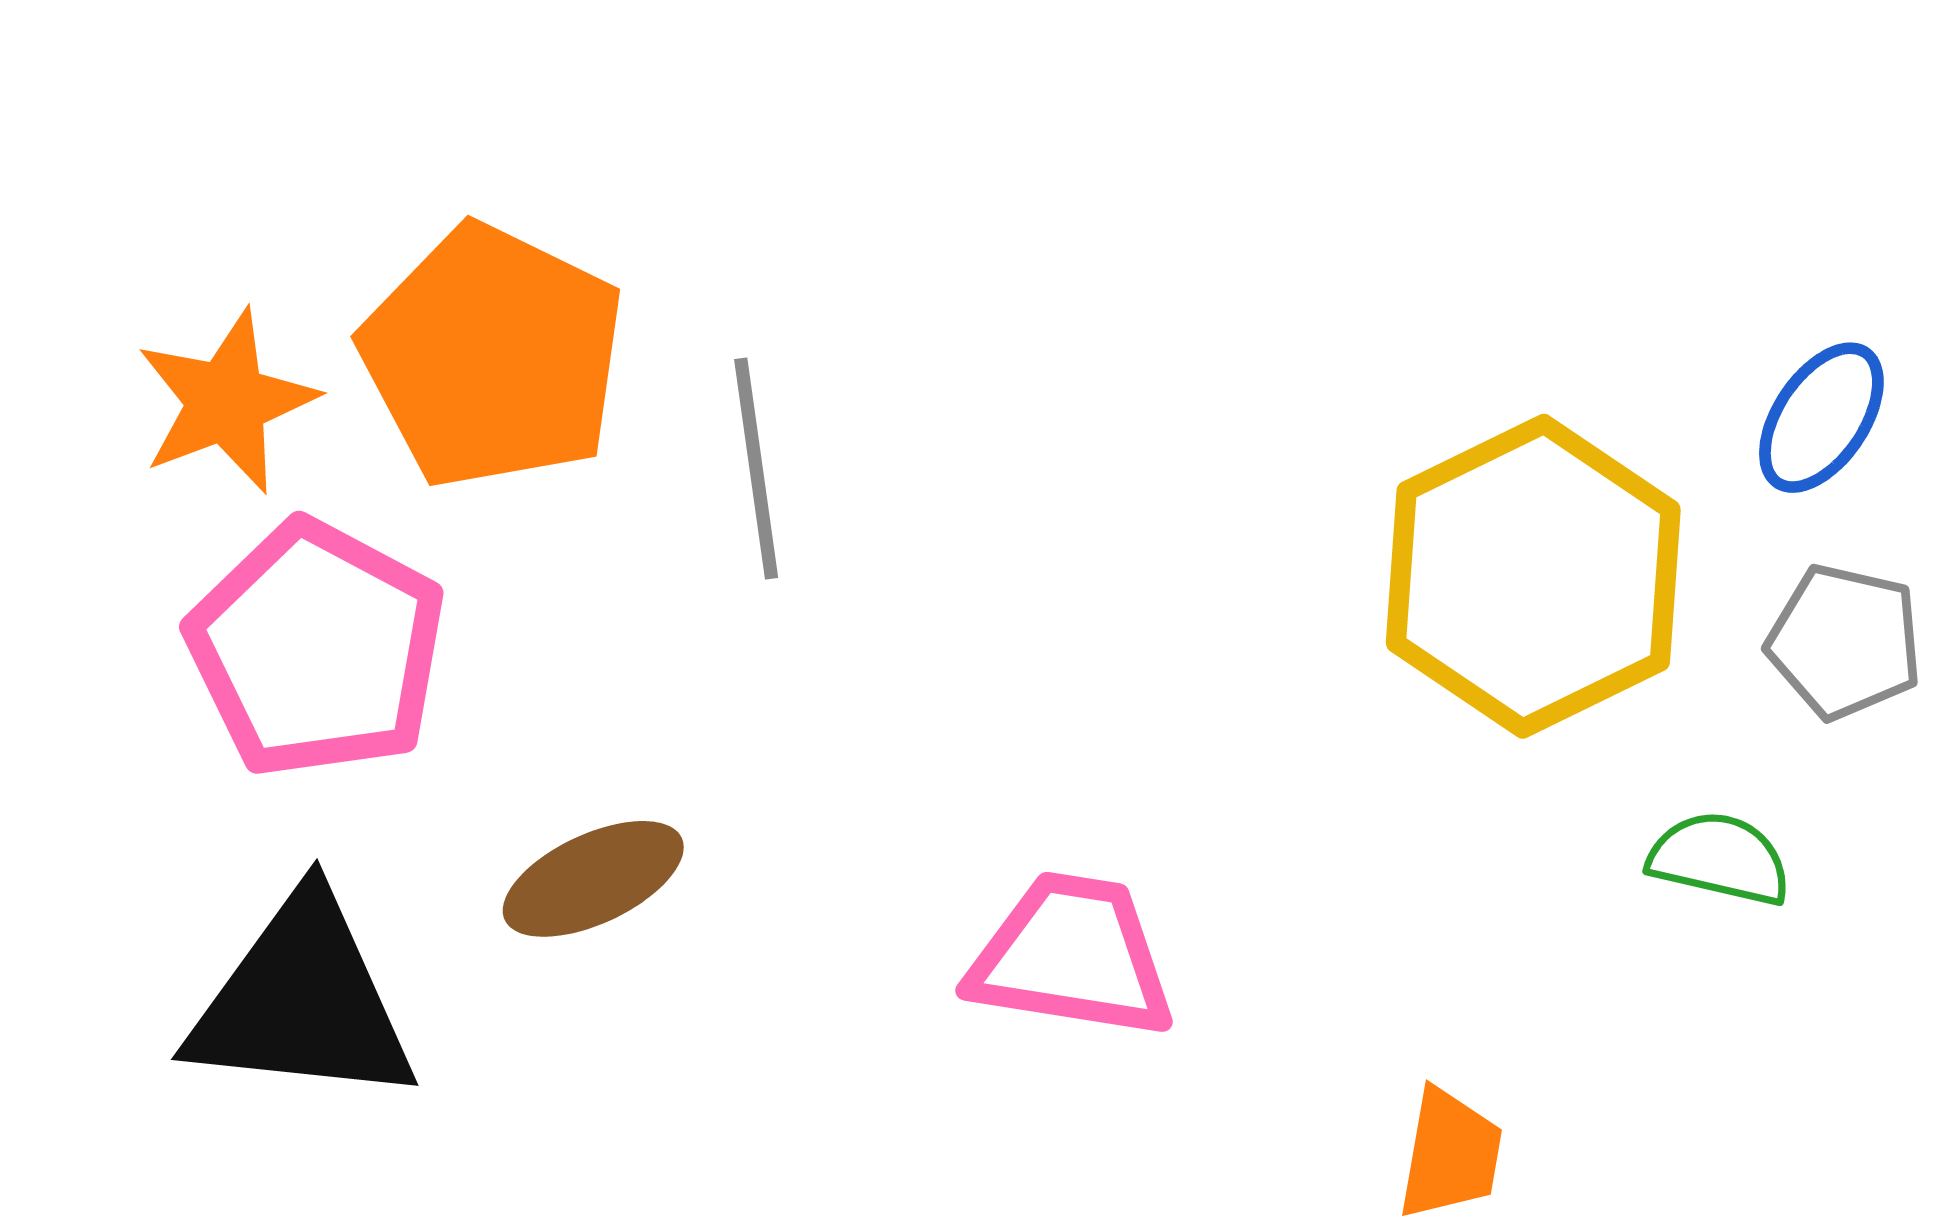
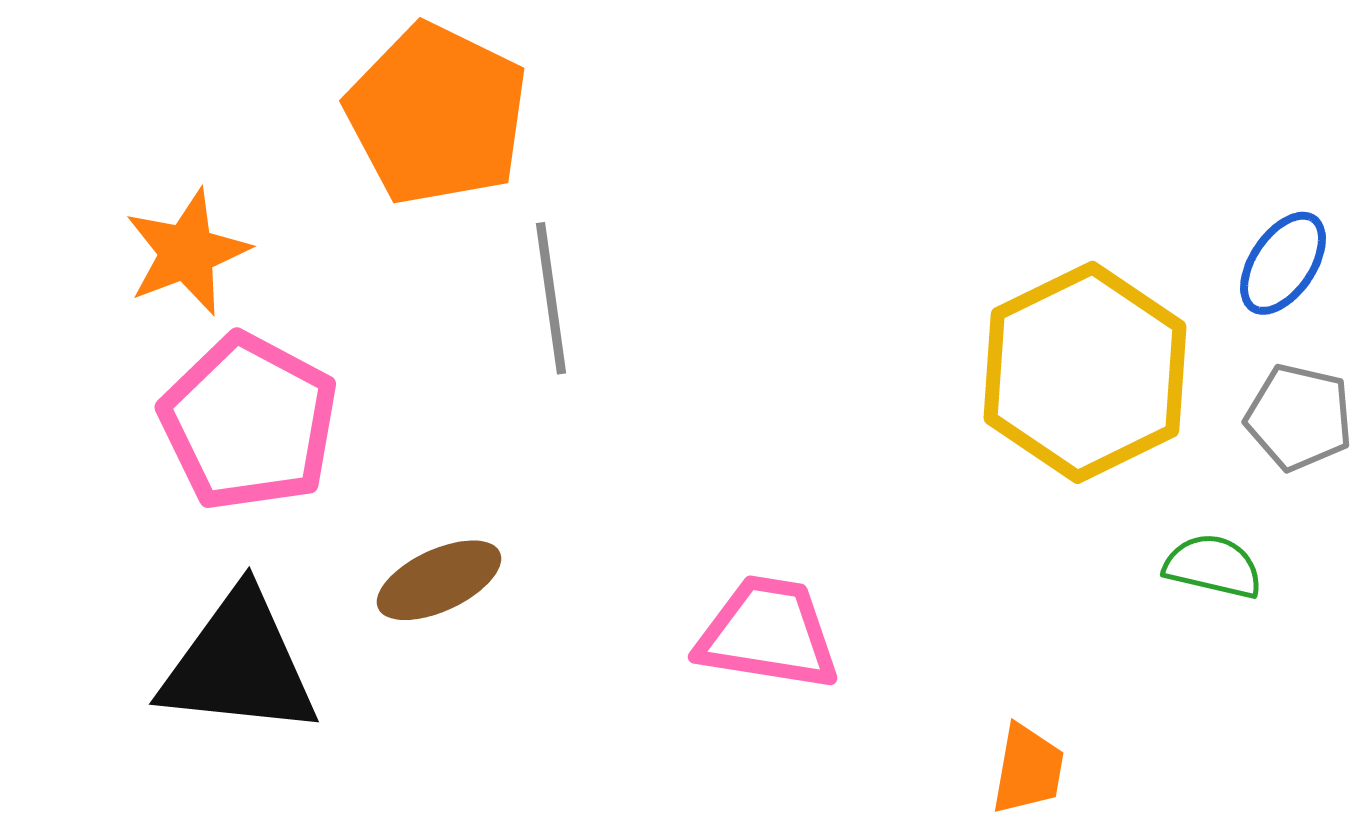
orange pentagon: (493, 357) -> (437, 114), moved

